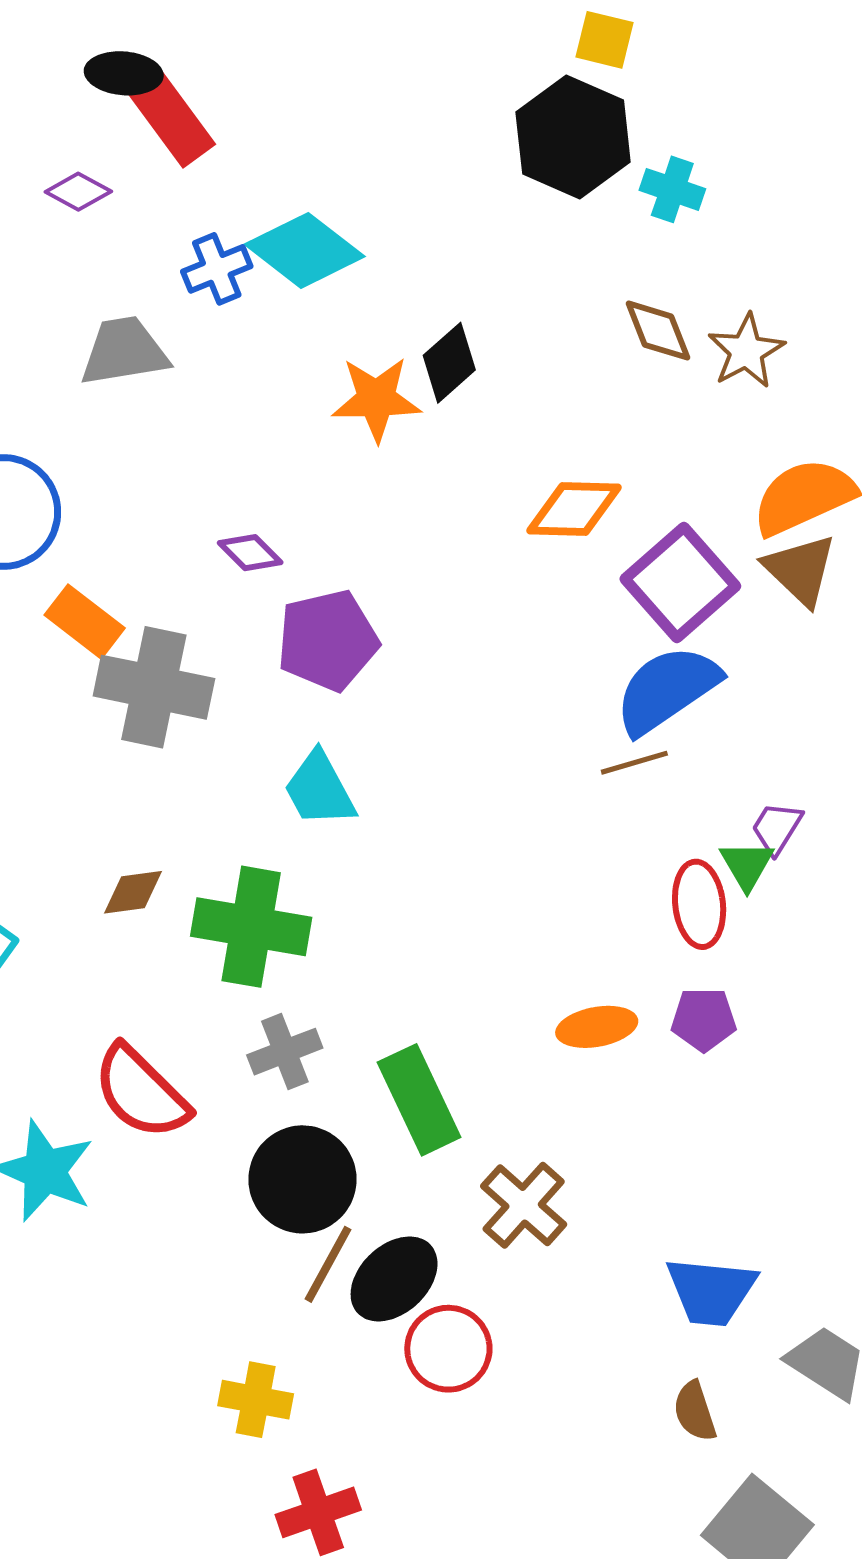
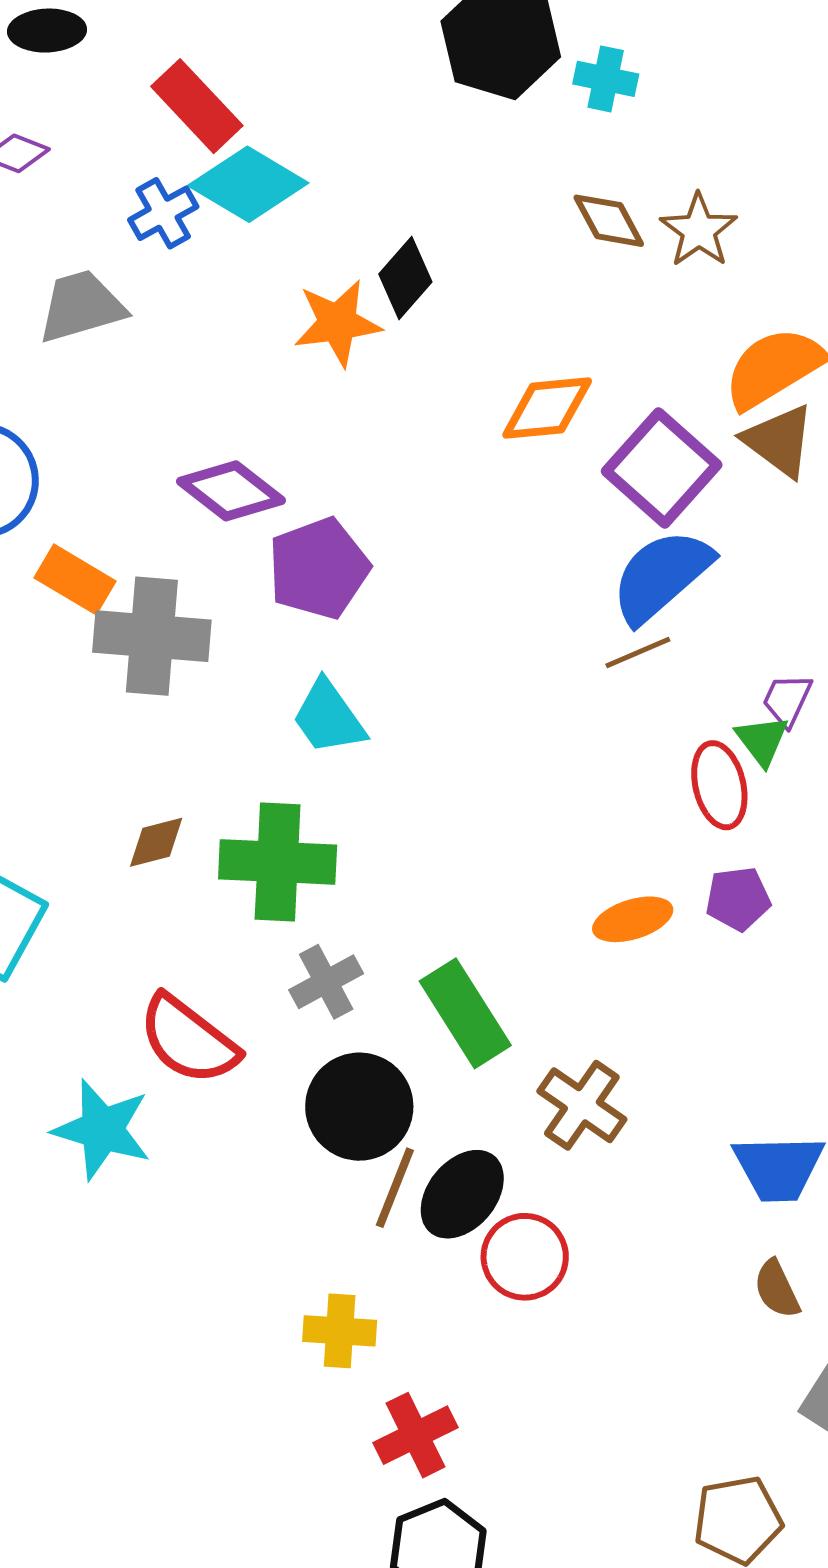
red rectangle: (172, 119) -> (197, 106), moved
purple diamond: (250, 553) -> (231, 491), size x1.6

